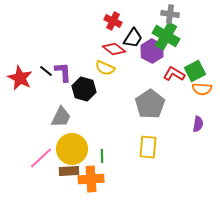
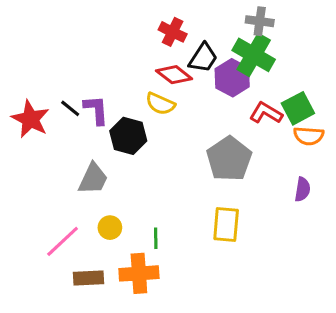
yellow circle: (72, 149) -> (110, 228), size x0.5
brown rectangle: (69, 171) -> (89, 278), moved

